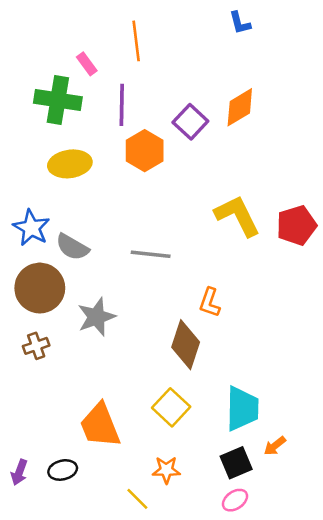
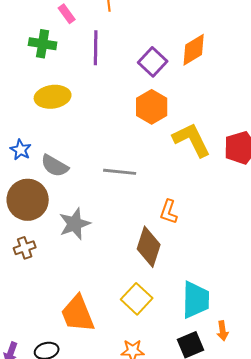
green cross: (58, 100) -> (43, 44), size x0.7
orange hexagon: (145, 151) -> (152, 107), moved
blue star: (31, 228) -> (21, 150), size x0.7
orange arrow: (275, 446) -> (223, 331), turned -60

